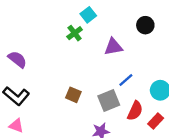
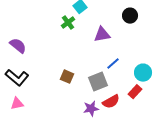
red semicircle: (135, 111) -> (111, 102), moved, turned 36
red rectangle: (156, 121) -> (135, 92), moved
pink triangle: (16, 126) -> (17, 104), turned -32

